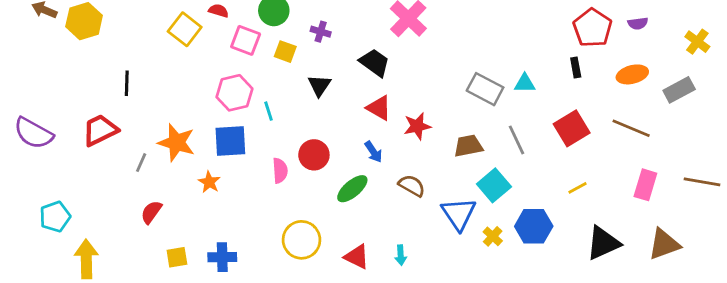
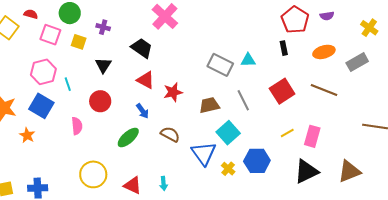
blue square: (230, 141) -> (41, 106), turned 35
red circle: (314, 155) -> (100, 101), moved
pink rectangle: (645, 185) -> (312, 136), moved

